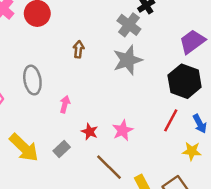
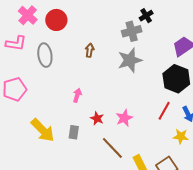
gray cross: (129, 25) -> (132, 31), turned 36
gray ellipse: (32, 80) -> (45, 55), moved
gray rectangle: (62, 149) -> (74, 132), turned -40

